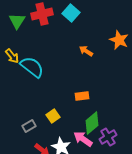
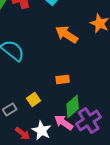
orange arrow: (86, 51) -> (67, 34), size x1.6
purple cross: (108, 137) -> (89, 120), size x1.4

